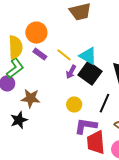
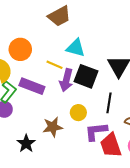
purple rectangle: (40, 54) -> (32, 86), moved, size x1.6
cyan triangle: (88, 56) -> (76, 48), moved
purple arrow: (71, 72) -> (66, 80), size x1.5
brown star: (31, 98) -> (53, 127), moved

